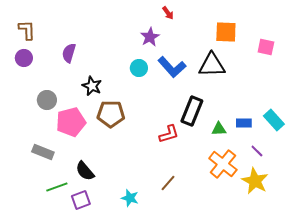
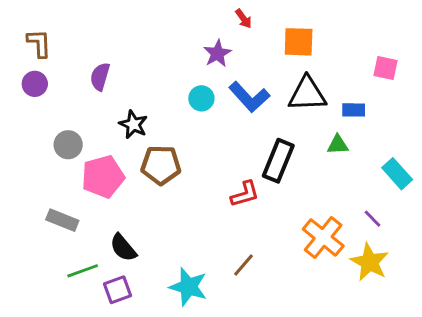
orange square: (226, 32) -> (299, 42), moved
blue rectangle: (244, 123) -> (354, 110), moved
green triangle: (219, 129) -> (338, 145), moved
cyan star: (130, 198) -> (188, 287), size x1.5

